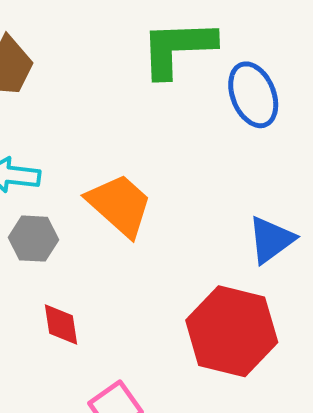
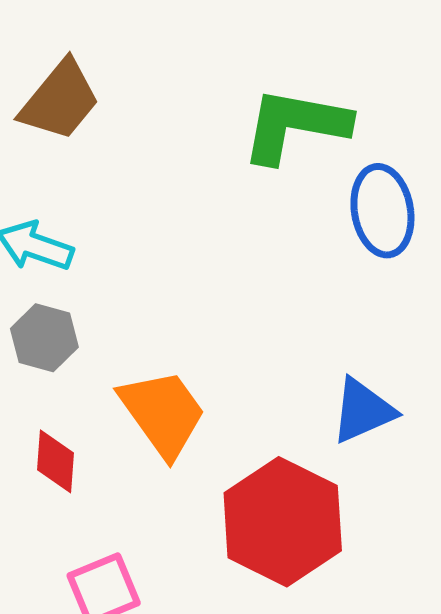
orange trapezoid: (120, 205) -> (163, 413), moved

